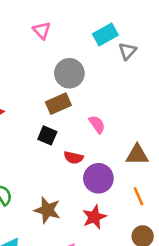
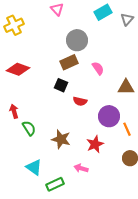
gray triangle: (127, 51) -> (127, 19), moved
pink semicircle: (97, 124) -> (98, 68), moved
brown triangle: (137, 155) -> (126, 87), moved
purple circle: (98, 178) -> (109, 116), moved

